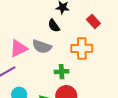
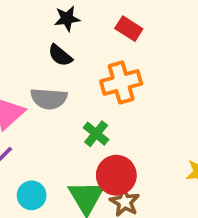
green cross: (62, 72) -> (96, 134), turned -32

